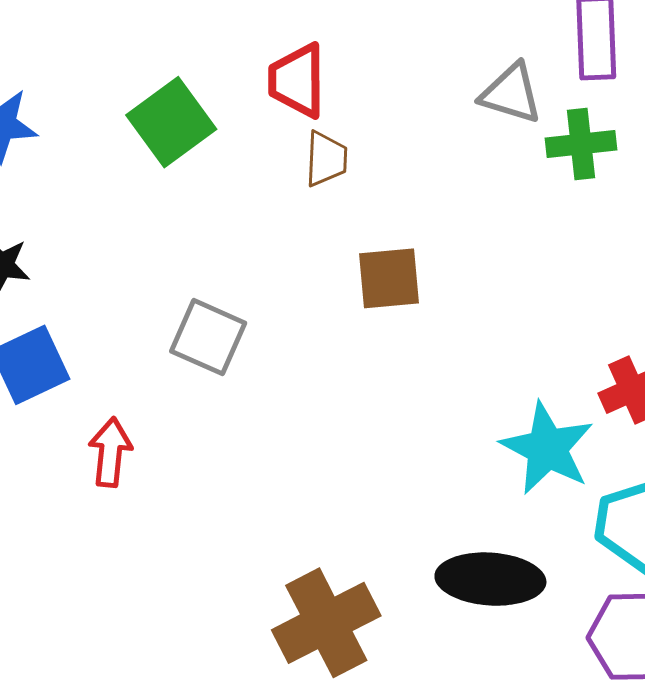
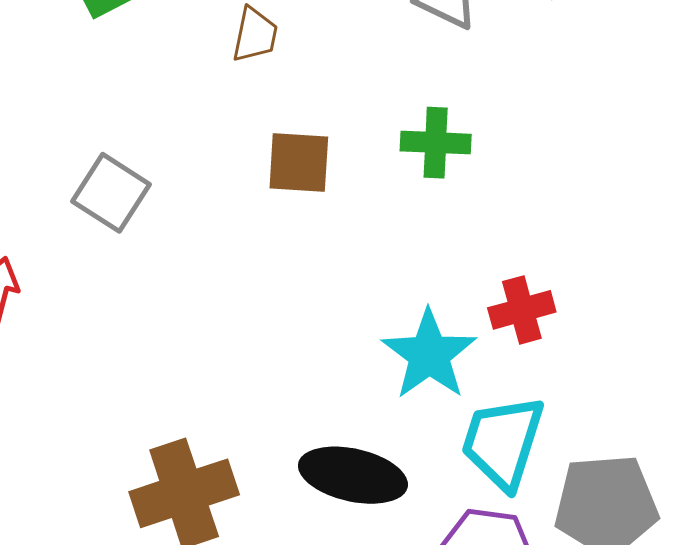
green cross: (581, 144) -> (436, 143), moved

